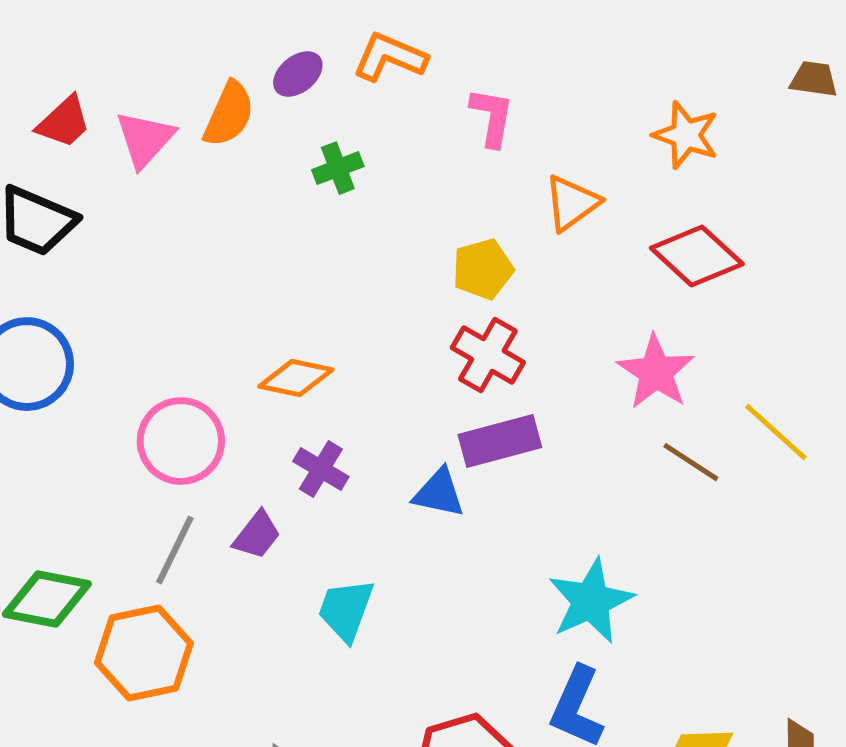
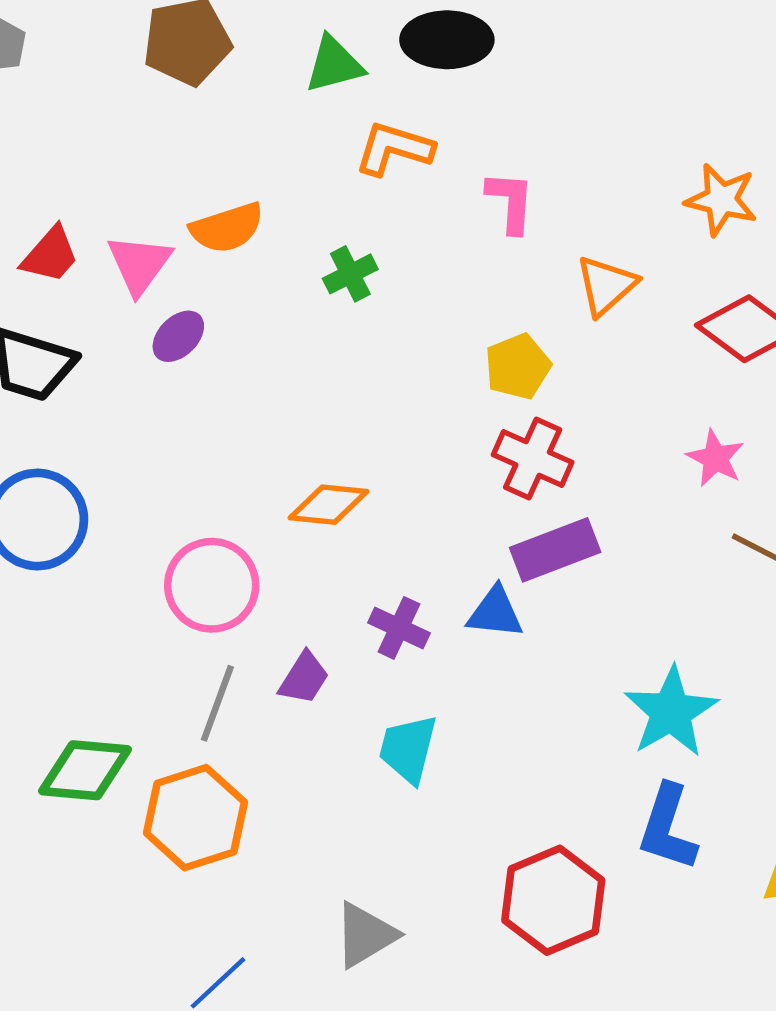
purple ellipse: (298, 74) -> (178, 336), moved
orange semicircle: (229, 114) -> (227, 228), turned 54
pink star: (656, 372) -> (715, 458), size x0.7
purple cross: (321, 469) -> (399, 628), moved

